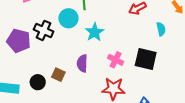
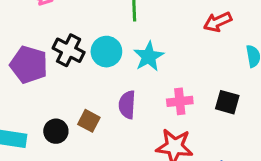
cyan circle: (68, 18) -> (106, 52), moved
black square: (146, 59) -> (227, 102), size x0.7
pink cross: (116, 60) -> (180, 101), turned -35

